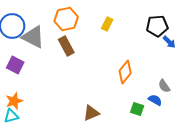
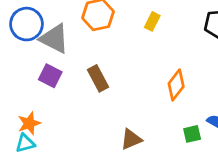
brown rectangle: (66, 46) -> (98, 78), moved
purple square: (15, 65) -> (50, 76), moved
green square: (137, 109) -> (192, 134), turned -32

